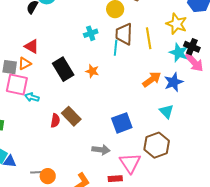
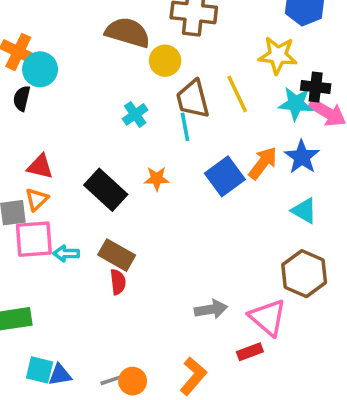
brown rectangle: (71, 116) -> (117, 255), moved
blue square: (122, 123) -> (225, 176), moved

